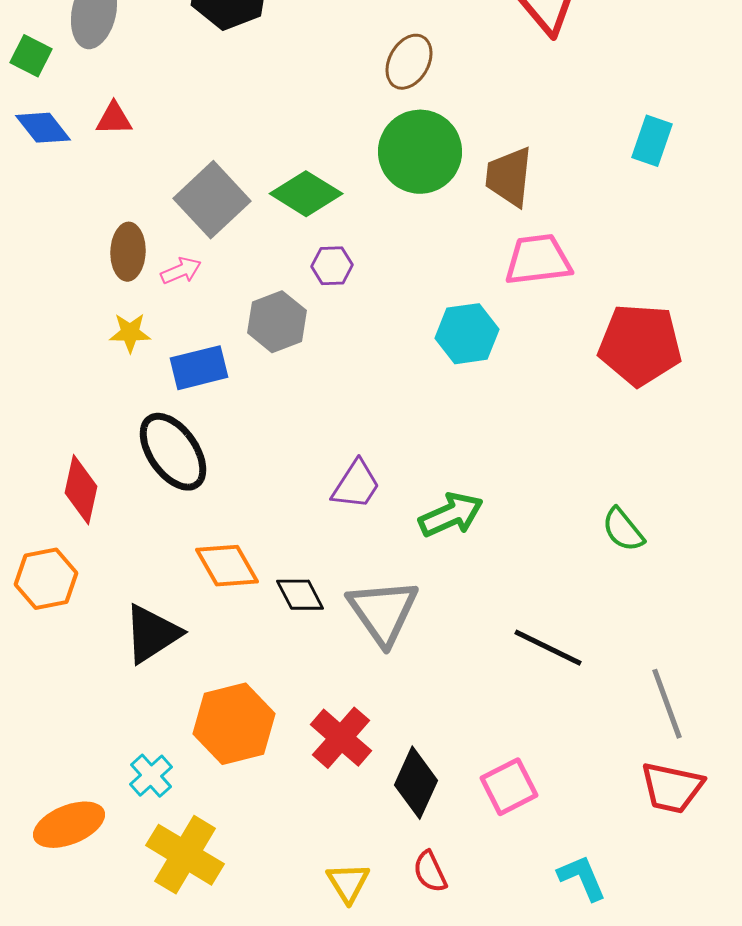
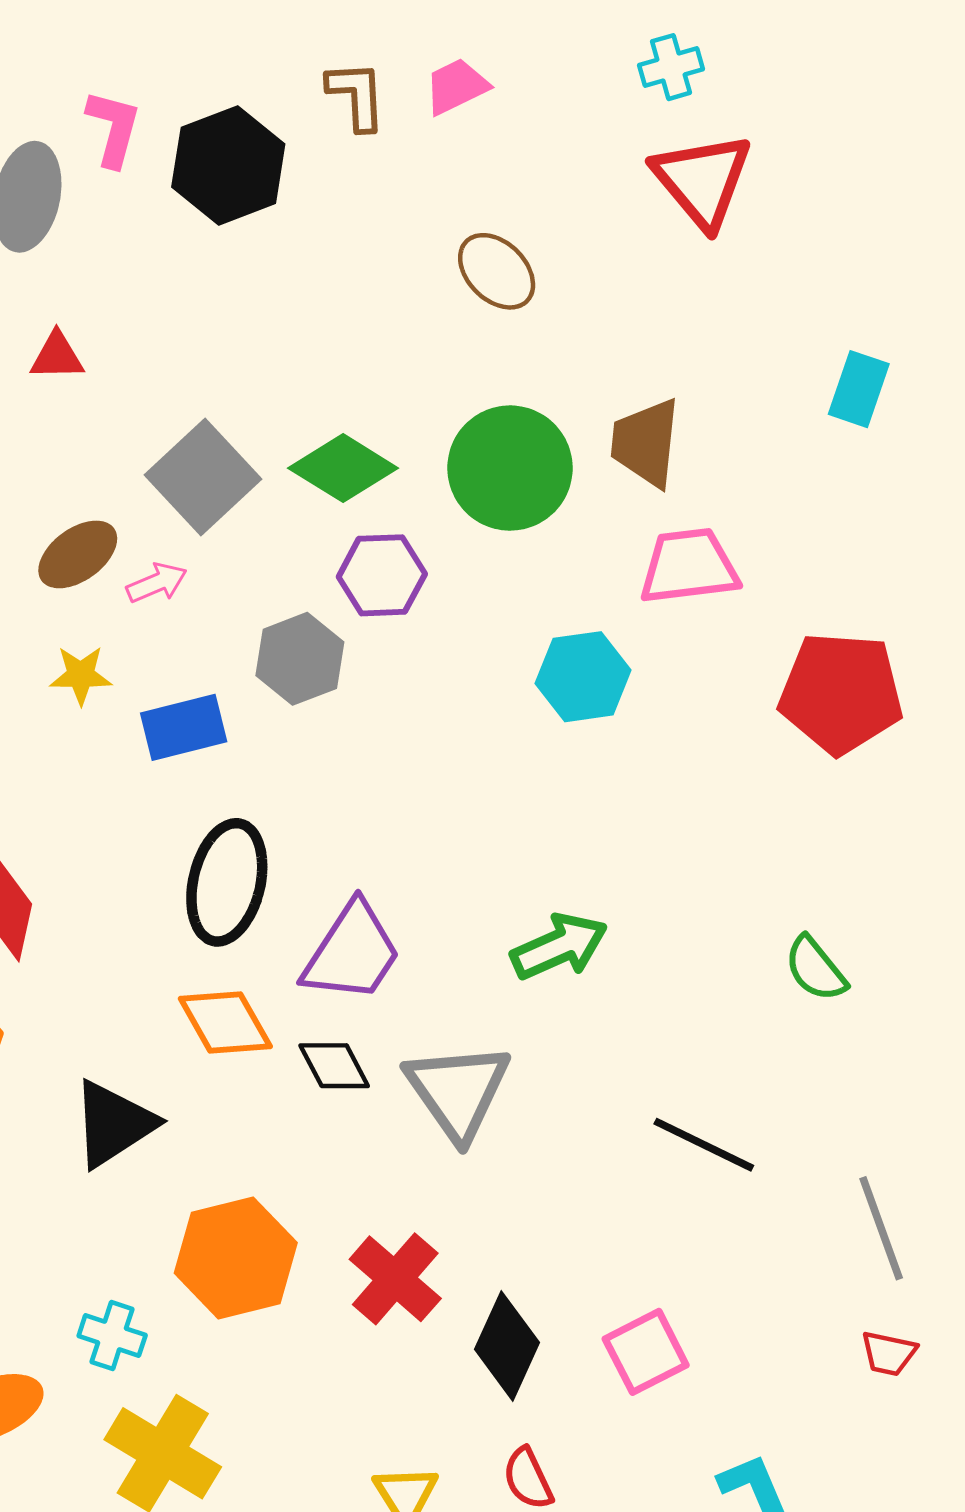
brown ellipse: (409, 62) -> (497, 271), turned -74
green circle: (420, 152) -> (510, 468), moved
brown ellipse: (128, 252) -> (78, 554), turned 52
purple hexagon: (332, 266) -> (382, 575), size x1.4
black ellipse: (173, 452) -> (227, 882), moved, turned 48
purple trapezoid: (356, 485) -> (352, 952), moved, size x1.4
cyan cross: (151, 776) -> (112, 1335), turned -30
red trapezoid: (672, 788) -> (889, 1353), size x0.6

